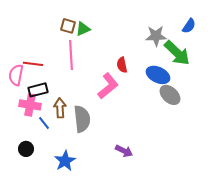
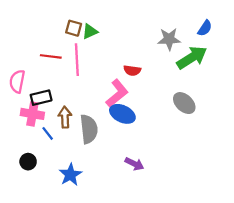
green arrow: (177, 53) -> (192, 57), turned -76
red line: (33, 64) -> (51, 56), moved
red semicircle: (122, 65) -> (132, 71), turned -70
blue ellipse: (158, 75) -> (122, 114), moved

